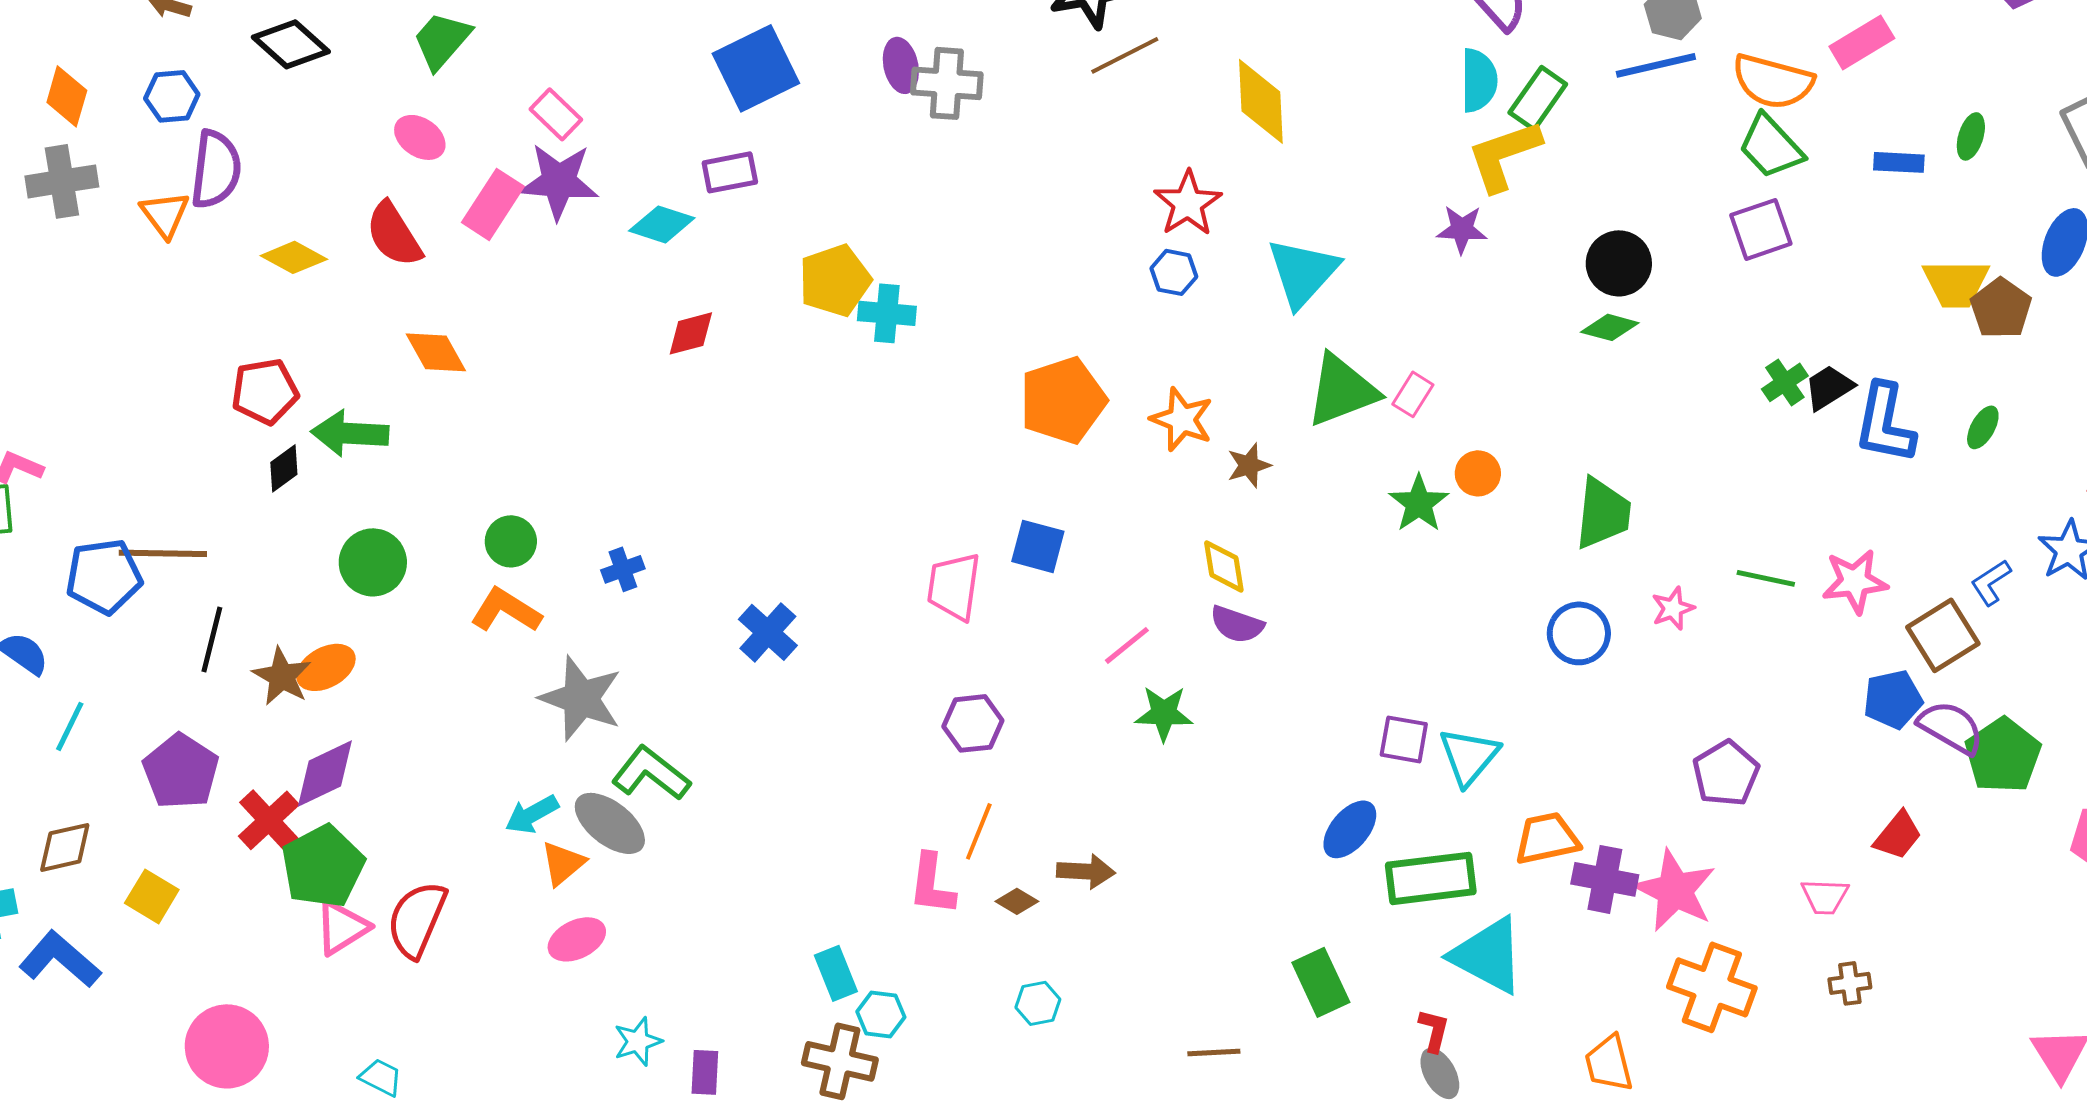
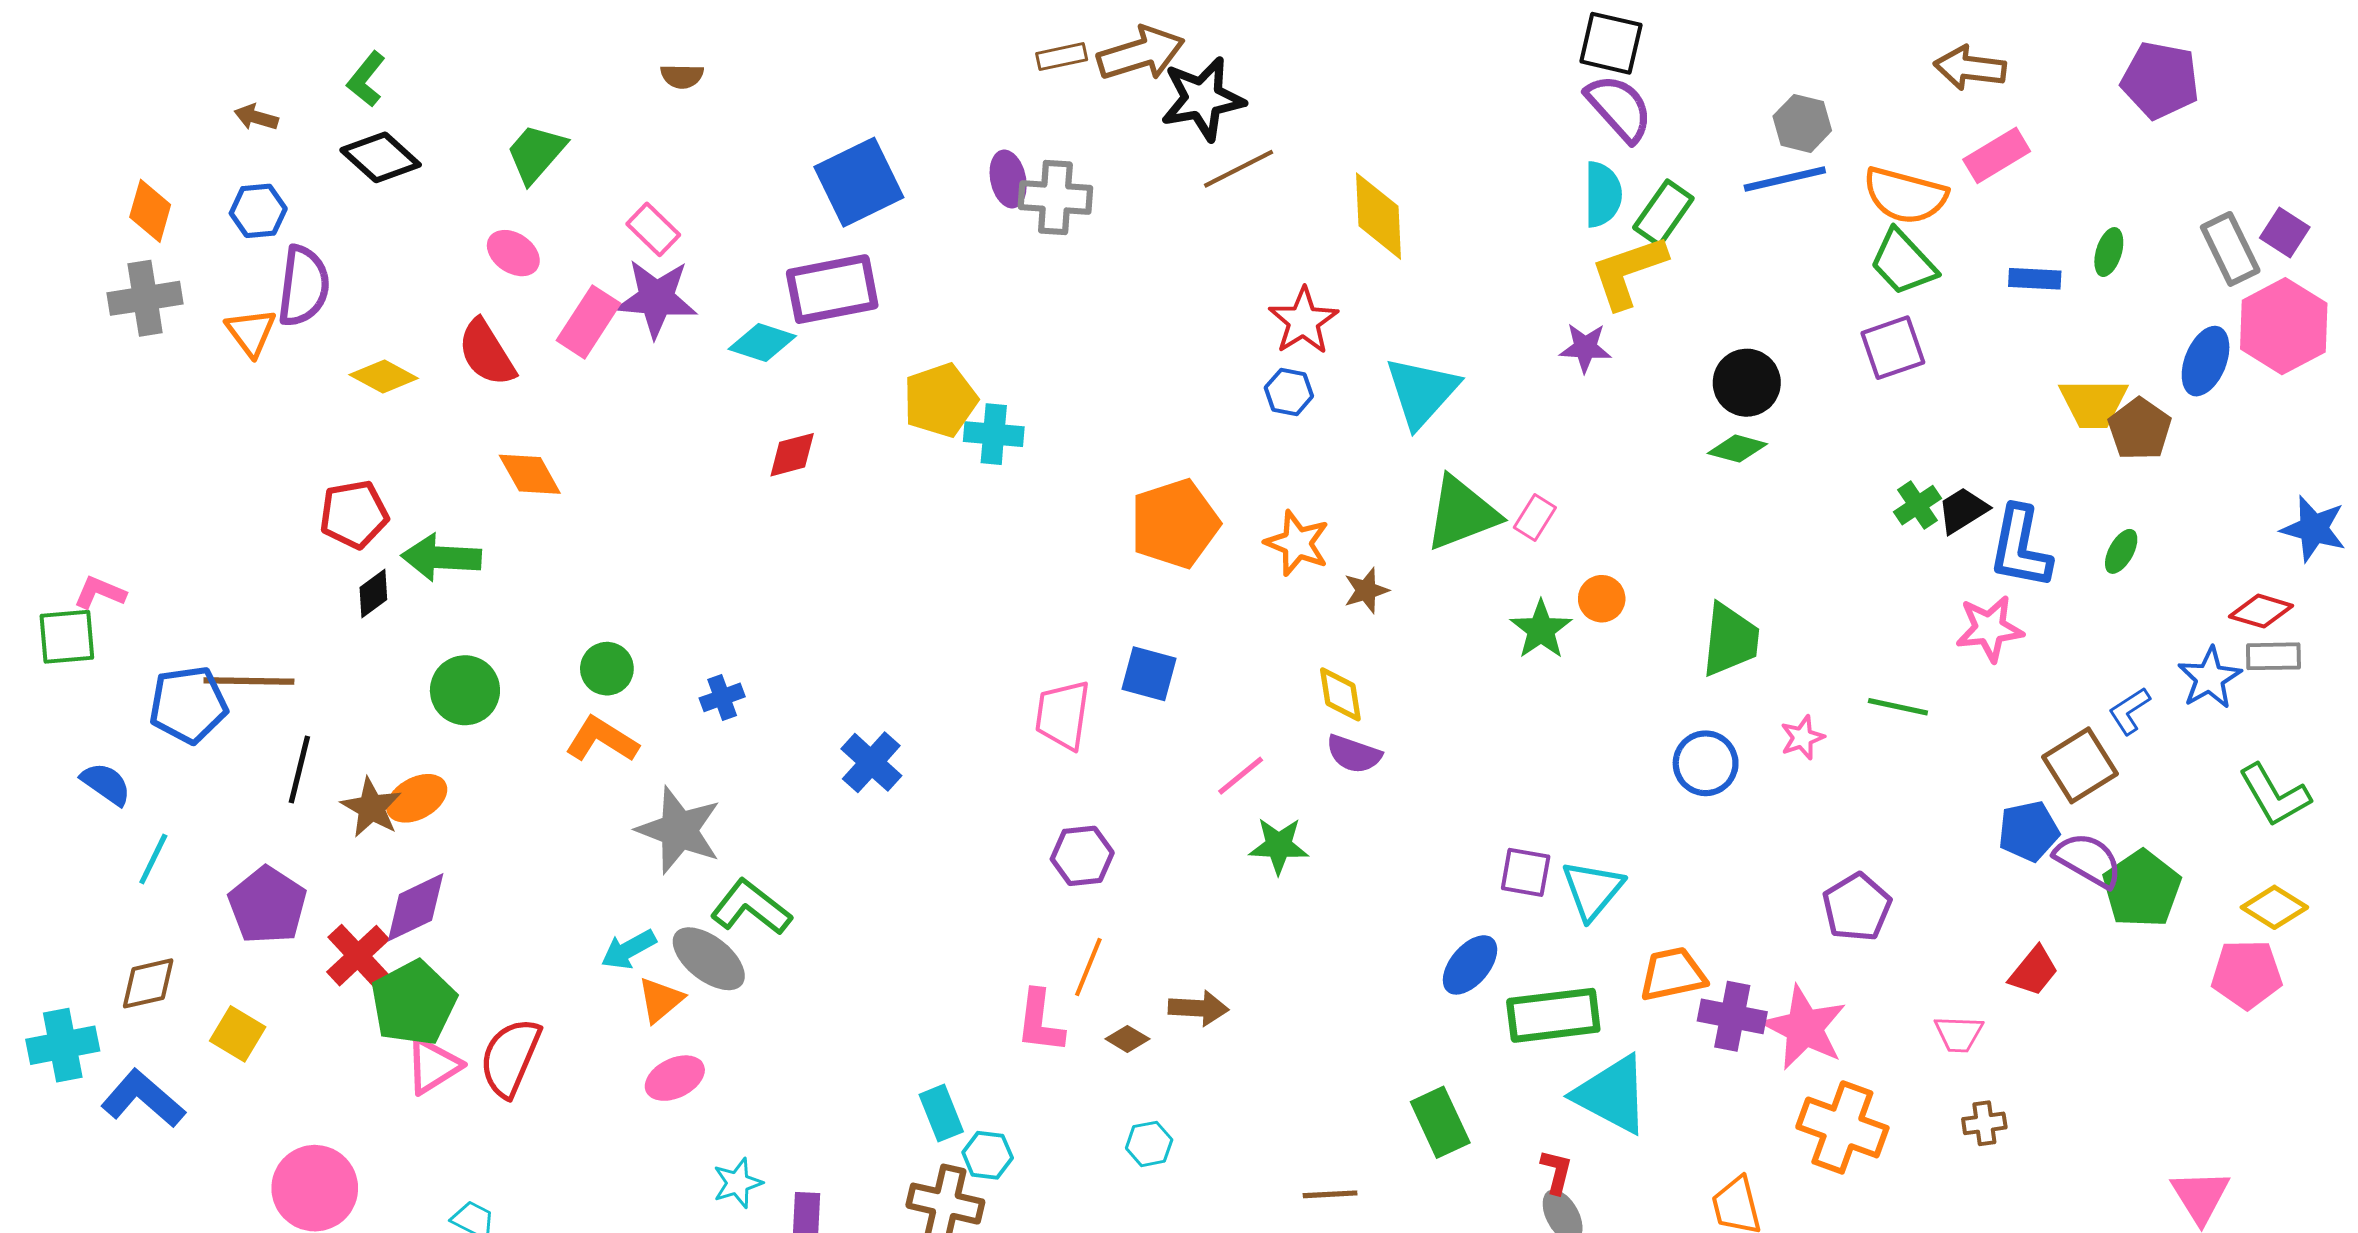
purple rectangle: (730, 172) -> (832, 289), size x1.6
pink star: (1855, 581) -> (1990, 629), moved

